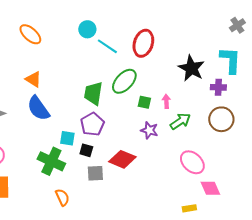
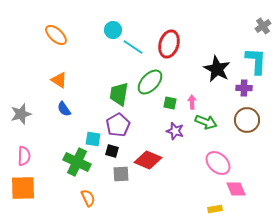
blue semicircle: (38, 108) -> (64, 109), size x0.6
green arrow: (180, 121) -> (206, 122), turned 55

